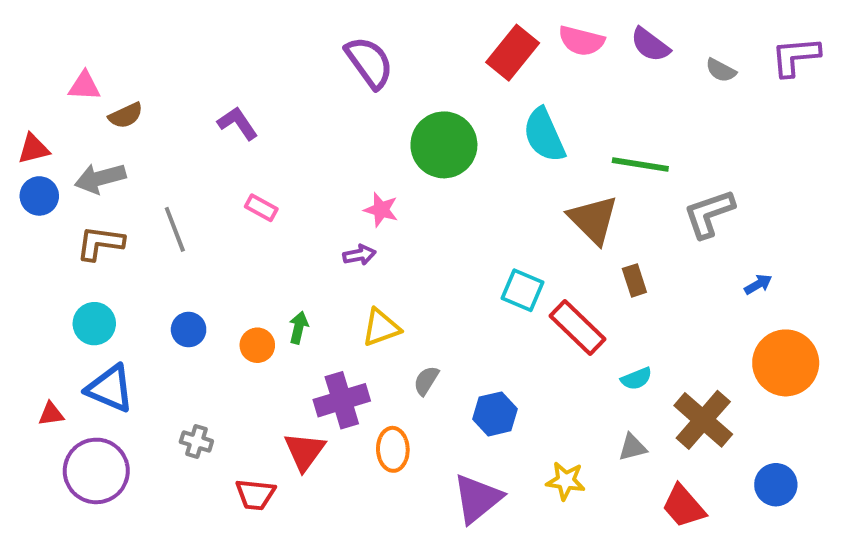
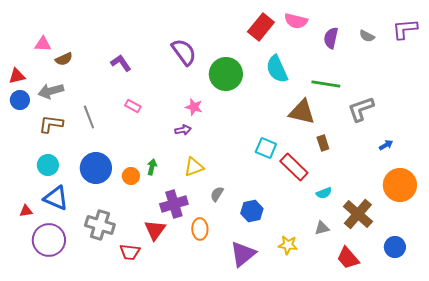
purple semicircle: (650, 45) -> (331, 38), moved, turned 65
purple semicircle: (369, 62) -> (184, 52), moved
brown triangle: (593, 220) -> (302, 112), turned -32
blue circle: (189, 330) -> (96, 168), size x1.8
gray cross: (196, 441) -> (100, 225), size x1.8

